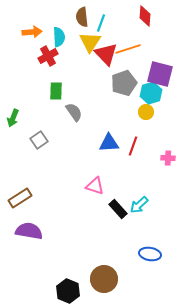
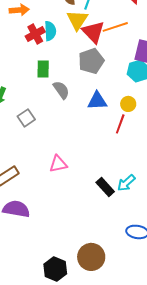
cyan semicircle: (59, 37) -> (50, 31), moved
gray pentagon: (124, 83) -> (91, 61), moved
yellow circle: (146, 112) -> (128, 104), moved
blue triangle: (109, 143) -> (97, 101), moved
pink triangle: (95, 186) -> (58, 164), moved, turned -30

